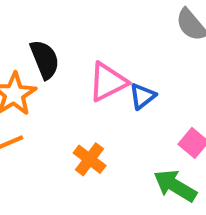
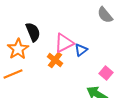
orange cross: (90, 159) -> (55, 60), moved

